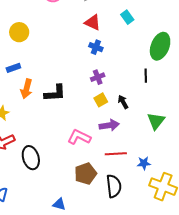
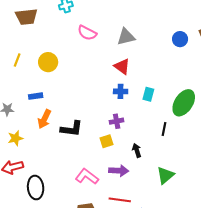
cyan rectangle: (127, 17) -> (148, 94), moved, turned 40
blue cross: (96, 47) -> (121, 91), turned -32
yellow square: (101, 100) -> (106, 141), moved

